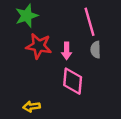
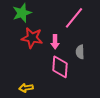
pink line: (90, 22) -> (74, 18), turned 55
gray semicircle: (96, 50) -> (80, 52), moved

